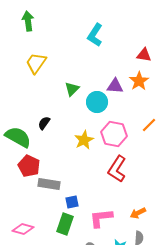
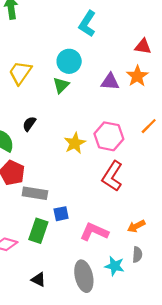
yellow trapezoid: (36, 63) -> (20, 73), moved
cyan circle: (97, 102) -> (69, 61), moved
pink L-shape: (101, 218) -> (94, 232), turned 30
green rectangle: (65, 224) -> (38, 231), moved

